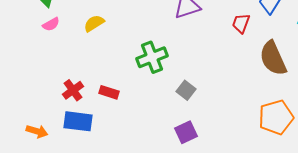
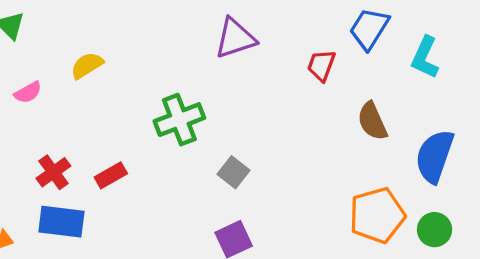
pink semicircle: (51, 24) -> (28, 92), moved
brown semicircle: (273, 58) -> (372, 121), size x0.7
red rectangle: (109, 92) -> (111, 175), turned -48

